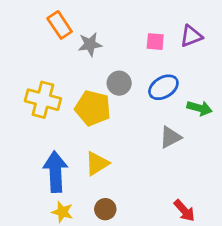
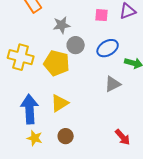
gray star: (90, 44) -> (62, 25), moved

